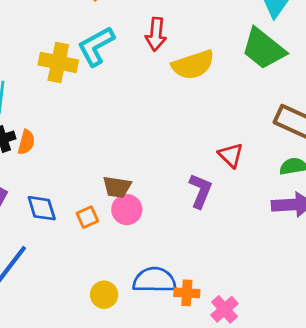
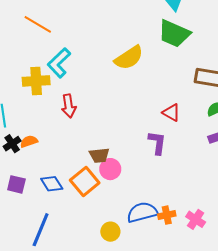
red arrow: (156, 34) -> (69, 106), moved
orange semicircle: (26, 142) -> (29, 141), turned -108
orange square: (87, 217) -> (85, 182), size x1.8

